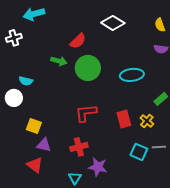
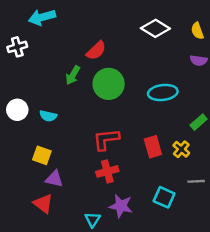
white diamond: (113, 23) -> (155, 28), moved
green arrow: (59, 61) -> (73, 75), turned 105
cyan semicircle: (26, 81) -> (48, 116), moved
white circle: (14, 98) -> (17, 110), moved
red cross: (79, 147) -> (107, 171), moved
cyan square: (139, 152) -> (164, 197), moved

